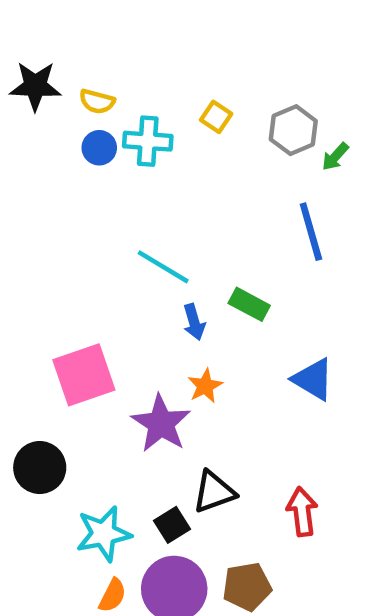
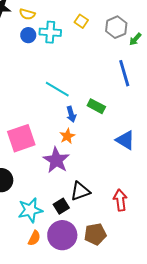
orange star: (205, 386) -> (67, 136), moved

